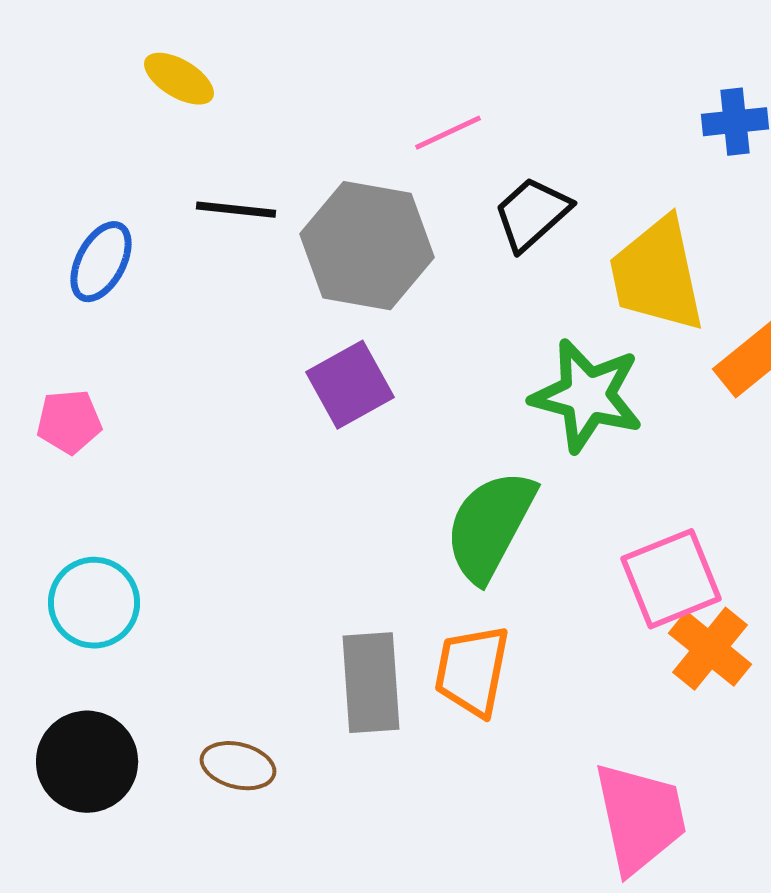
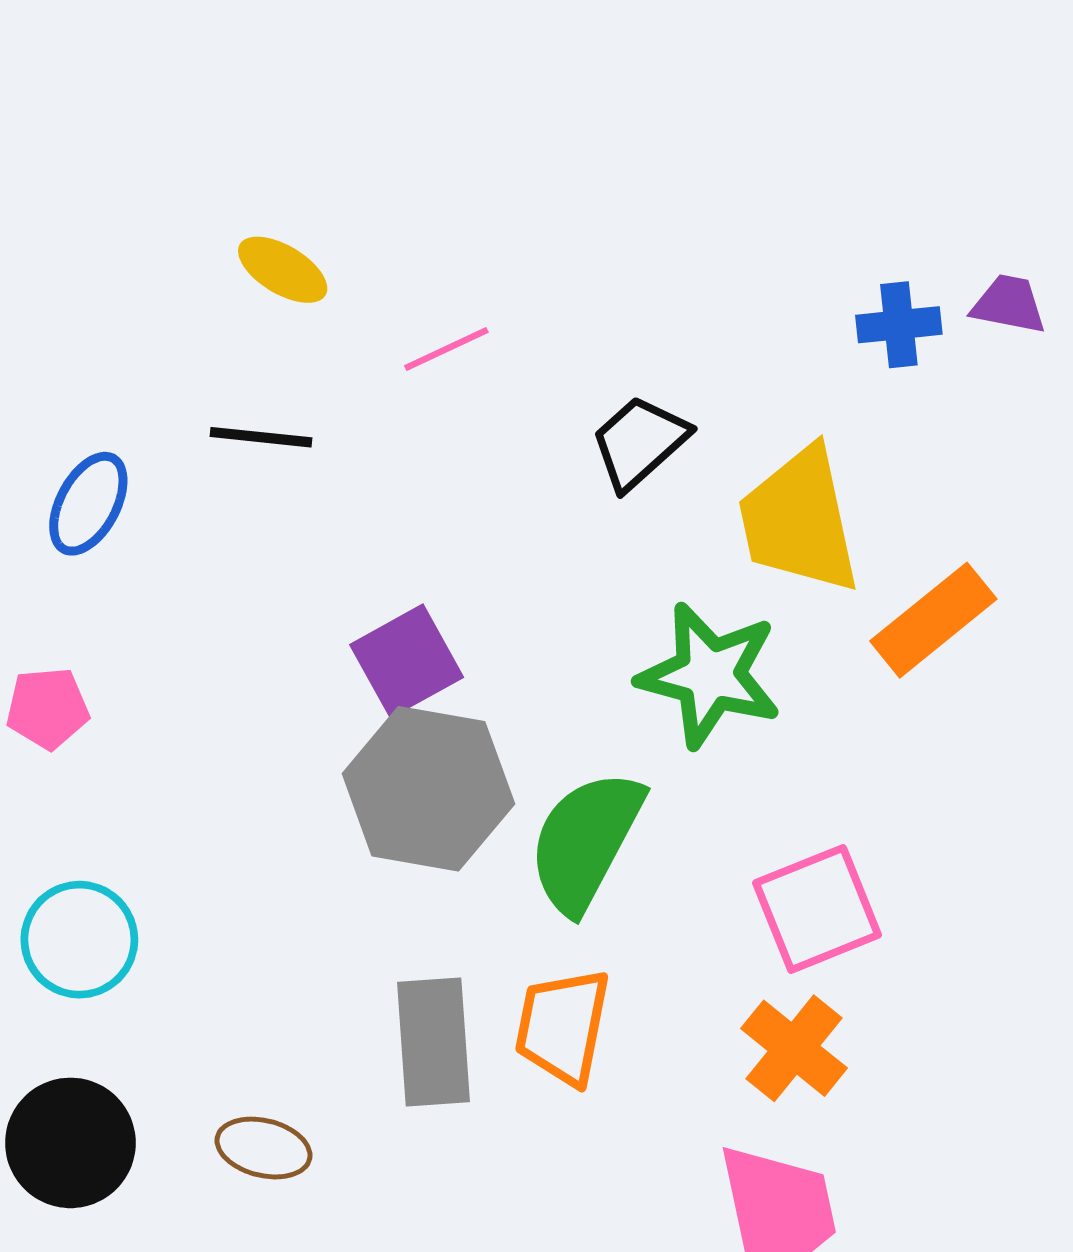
yellow ellipse: (179, 79) -> (283, 270), moved
pink line: (448, 133) -> (446, 349), moved
gray hexagon: (367, 246) -> (428, 789), moved
orange cross: (710, 649) -> (794, 1048), moved

